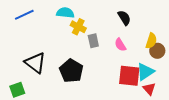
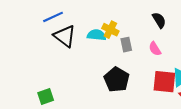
cyan semicircle: (65, 13) -> (97, 35), moved
black triangle: (35, 63) -> (65, 36), moved
black pentagon: (71, 71) -> (117, 80), moved

